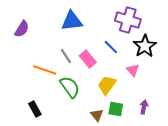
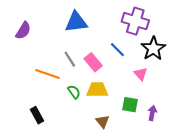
yellow trapezoid: (107, 85) -> (97, 90), moved, turned 55
green semicircle: (70, 87) -> (74, 92), size x0.6
green square: (116, 109) -> (130, 105), moved

